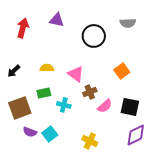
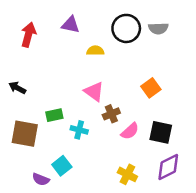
black circle: (94, 36) -> (126, 28), moved
yellow semicircle: (47, 68) -> (95, 51), moved
black arrow: (14, 71) -> (17, 88), turned 72
brown square: (20, 108) -> (25, 134), turned 30
purple semicircle: (30, 132) -> (41, 179), moved
yellow cross: (90, 141) -> (127, 174), moved

